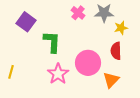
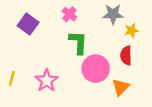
pink cross: (78, 13) -> (69, 14), moved
green L-shape: (52, 42) -> (78, 42), moved
pink star: (58, 74) -> (47, 81), moved

